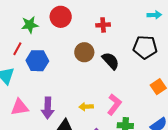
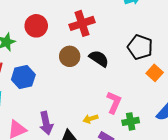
red cross: (103, 25) -> (82, 23), size x1.6
black pentagon: (145, 47) -> (140, 47), moved, turned 30
yellow arrow: (86, 107) -> (91, 119), moved

